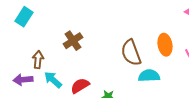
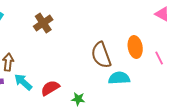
brown cross: (73, 41) -> (43, 23), moved

